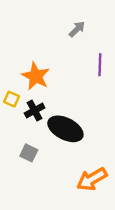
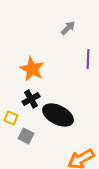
yellow square: (12, 99) -> (11, 118), moved

